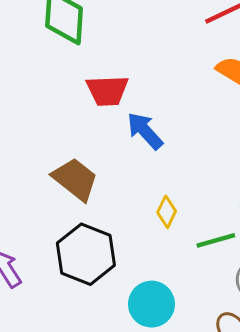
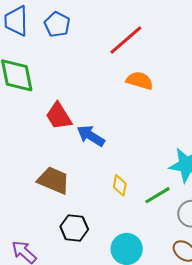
red trapezoid: (107, 91) -> (59, 116), turned 76
black hexagon: (86, 254) -> (74, 228), size x0.7

